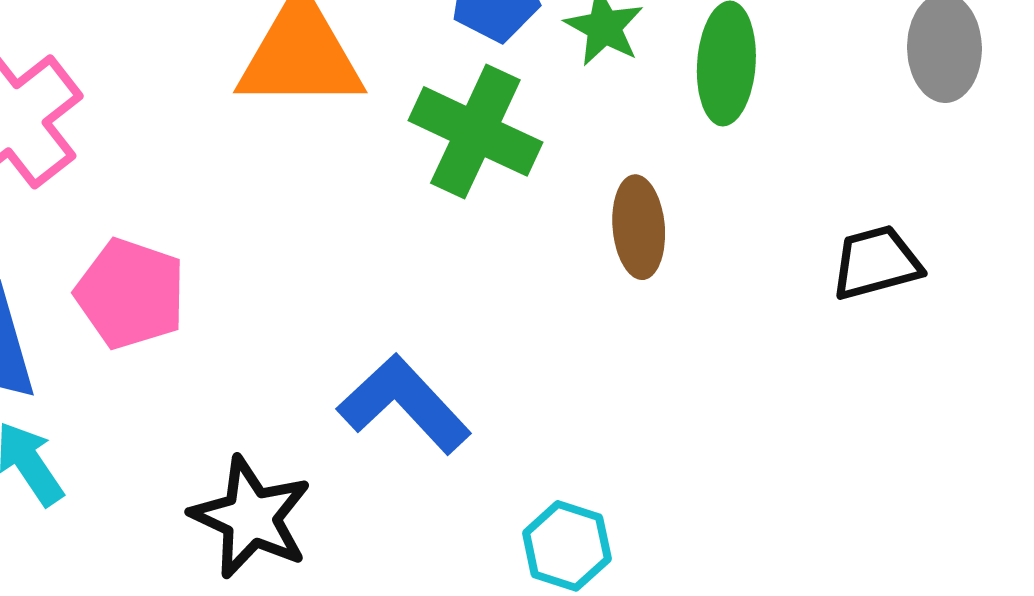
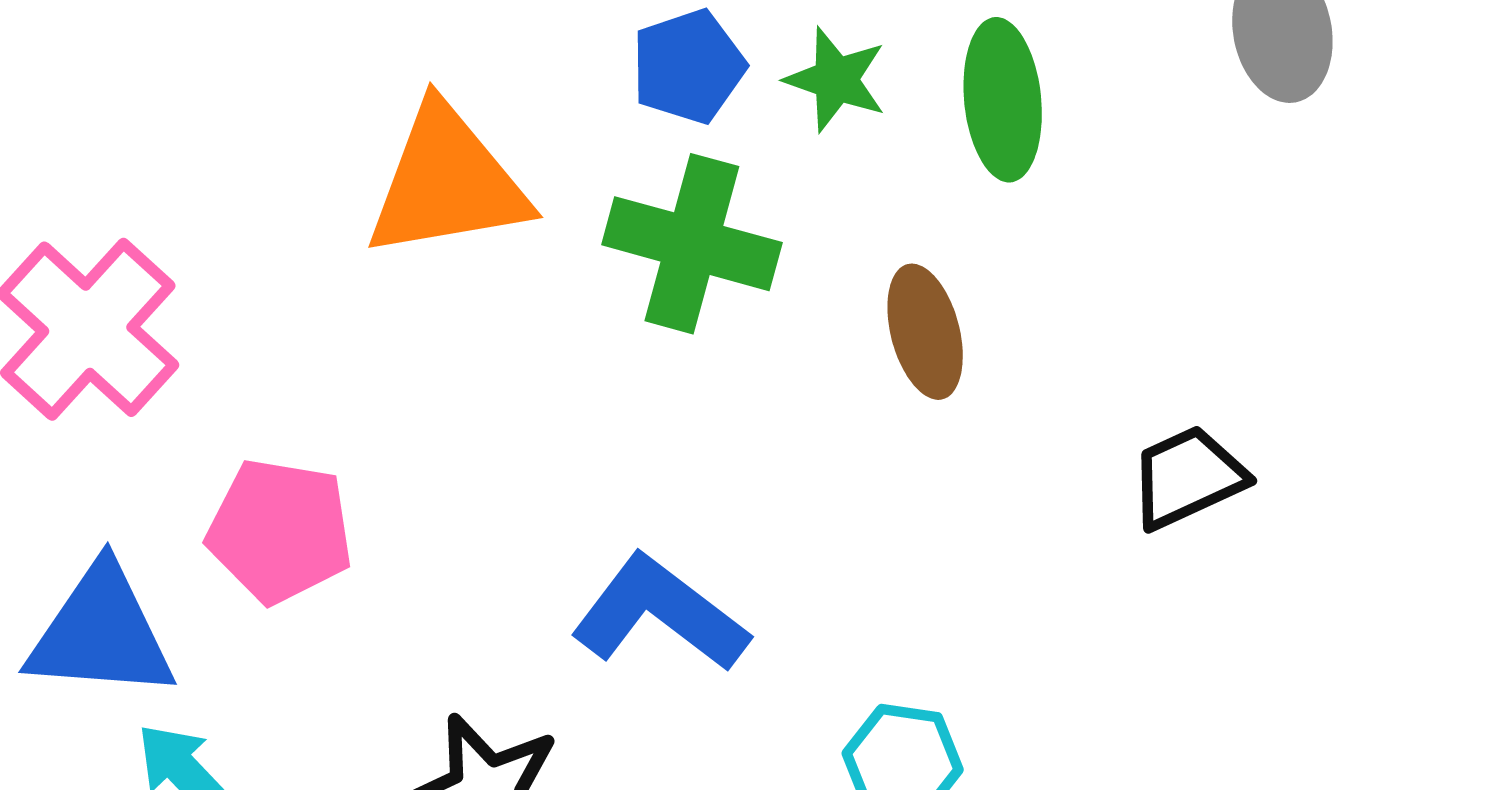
black trapezoid: (876, 263) -> (1188, 477), moved

